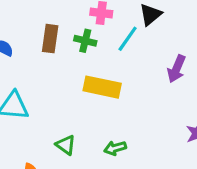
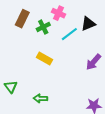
green cross: (85, 41) -> (43, 27), turned 32
yellow rectangle: (102, 87) -> (44, 59), size x0.7

